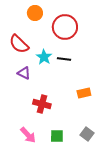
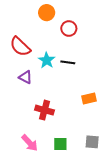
orange circle: (35, 13) -> (47, 13), moved
red circle: (65, 27) -> (69, 29), size x0.6
gray square: (87, 134) -> (92, 142), turned -32

